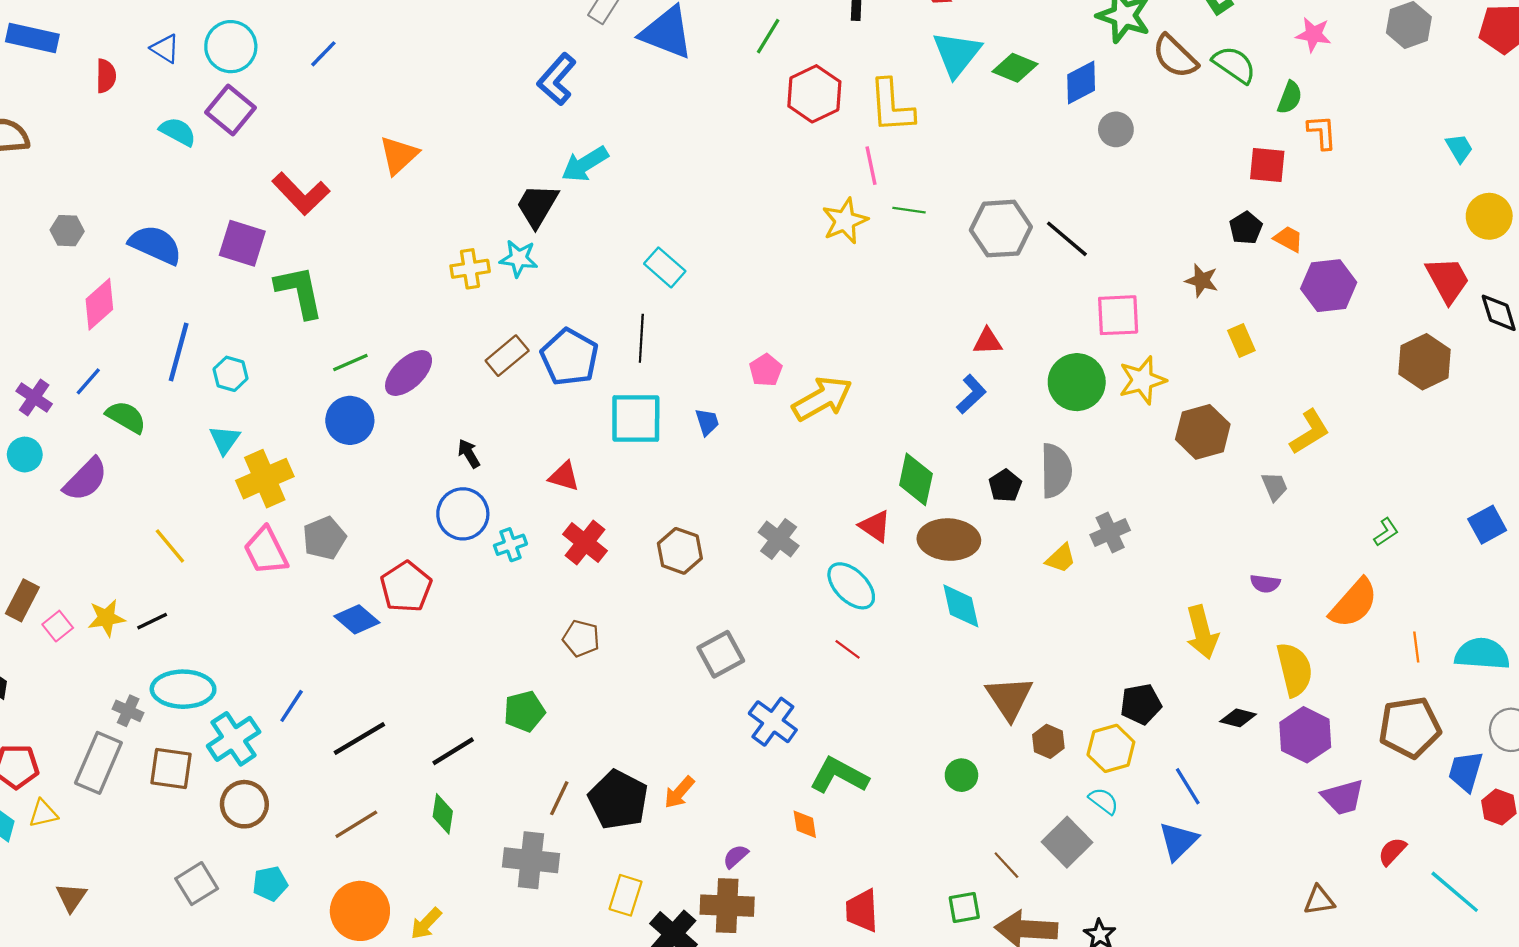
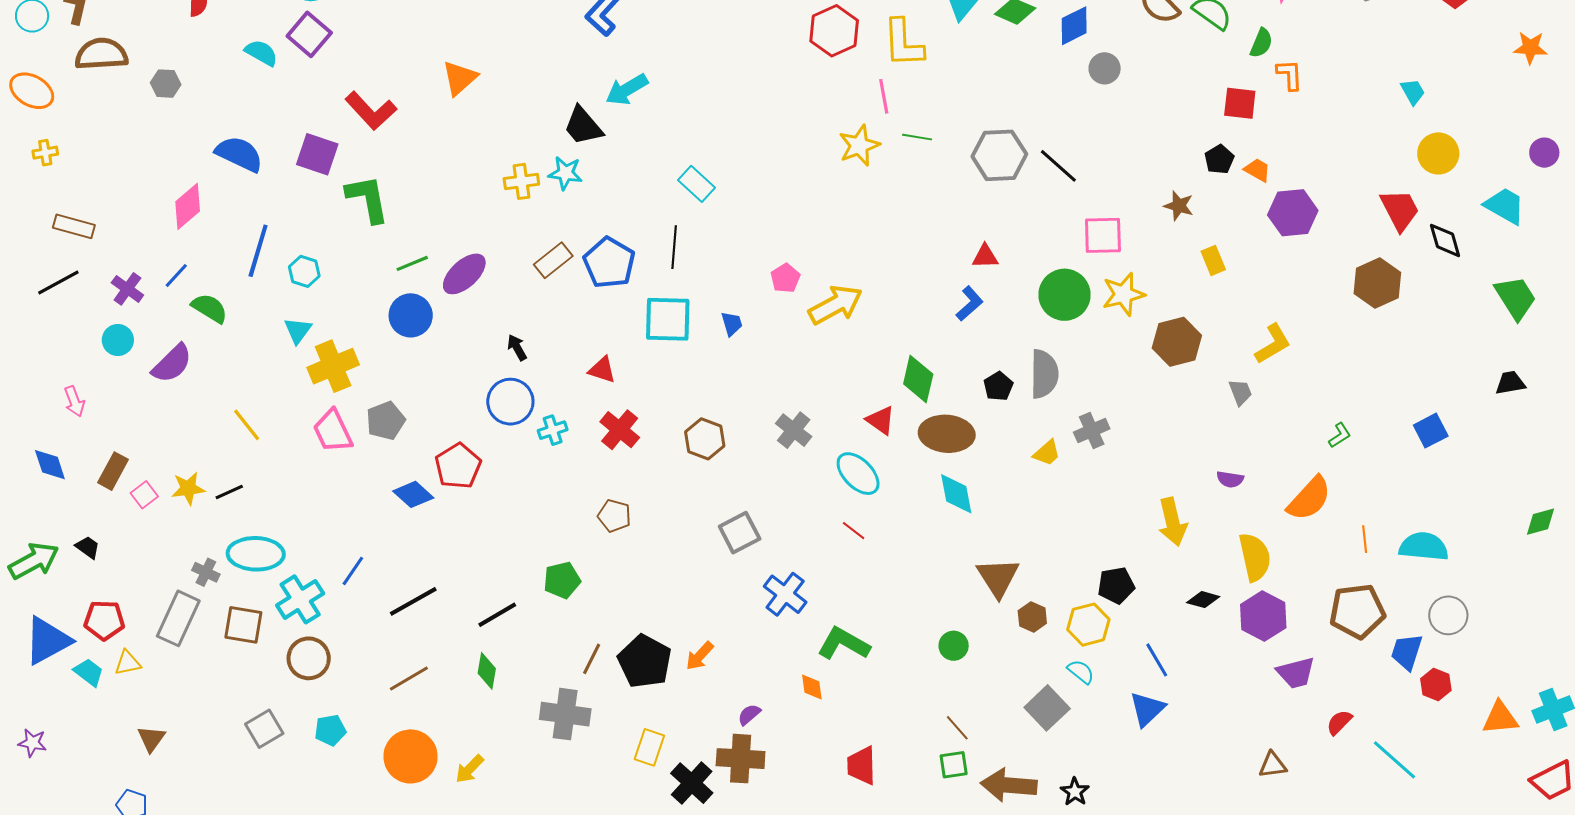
black trapezoid: (537, 206) -> (583, 126), turned -72
gray hexagon: (67, 231) -> (166, 84), moved
brown line: (1006, 865) -> (957, 728), moved

